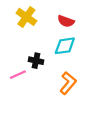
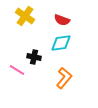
pink line: (18, 75) -> (17, 70), turned 56

